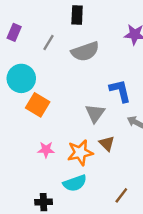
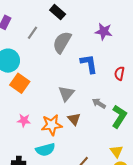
black rectangle: (77, 15) -> (58, 12), turned -56
gray semicircle: (85, 51) -> (62, 42), turned 135
blue L-shape: (120, 91) -> (89, 64), moved

